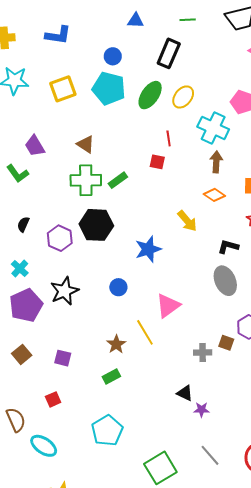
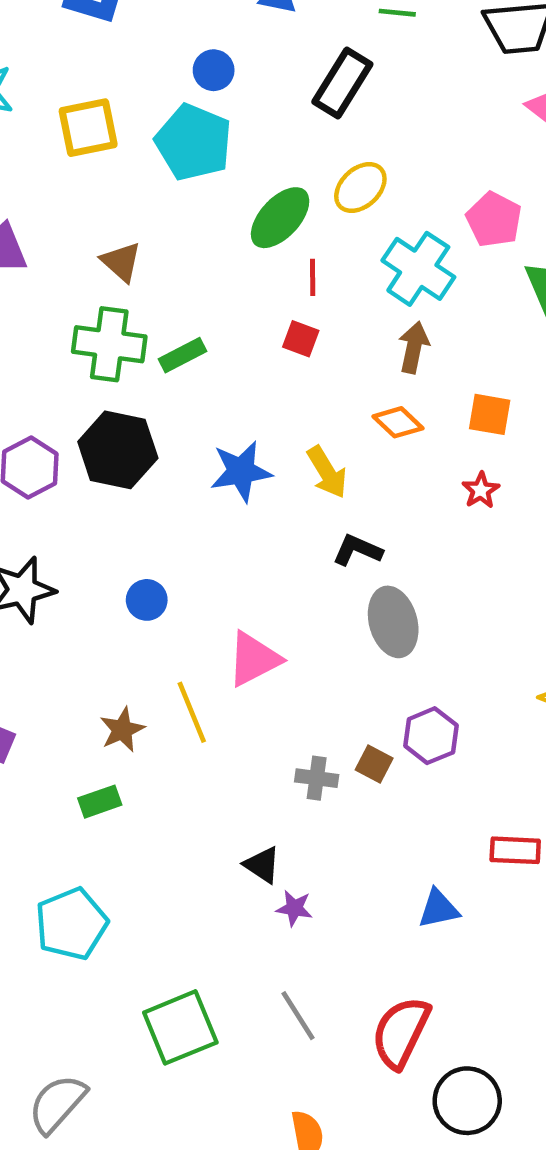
green ellipse: (150, 95) -> (280, 218), moved
red square: (157, 162) -> (301, 339), moved
black L-shape: (228, 247) -> (357, 550), moved
blue star: (148, 249) -> (241, 471), moved

